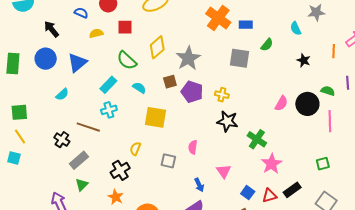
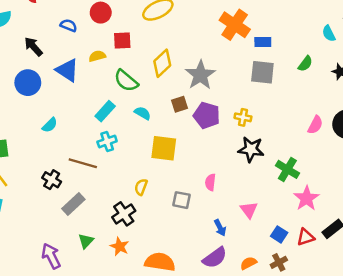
blue rectangle: (246, 25) -> (263, 42), moved
yellow semicircle: (96, 33) -> (97, 56), moved
green semicircle: (267, 45) -> (305, 64), moved
blue triangle: (77, 63) -> (67, 70), moved, turned -45
green triangle: (82, 185) -> (86, 241), moved

